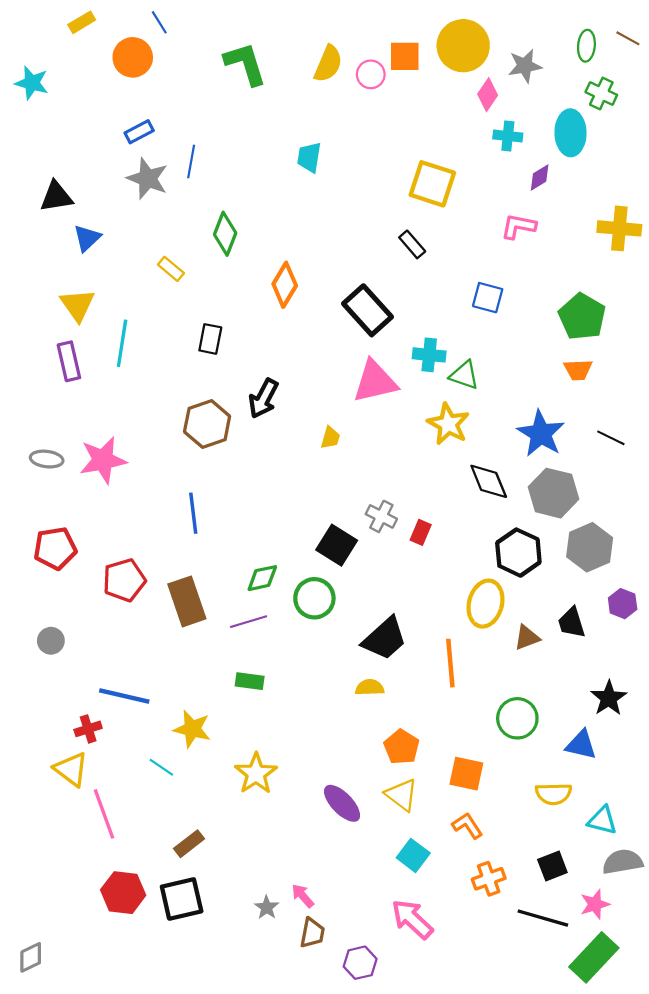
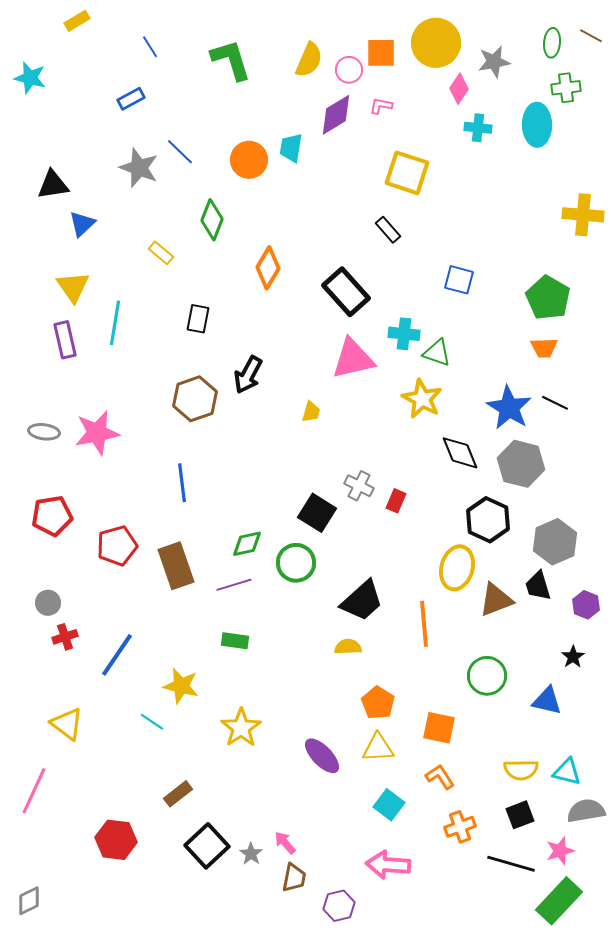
blue line: (159, 22) -> (150, 47), moved
orange circle: (133, 57) -> (249, 160), moved
green cross: (601, 94) -> (566, 88), turned -32
blue rectangle: (139, 132) -> (131, 99), moved
blue line: (191, 162) -> (180, 152), turned -56
purple diamond: (540, 177) -> (336, 115), moved, size x1.6
pink L-shape: (518, 226) -> (381, 106), moved, size x0.7
black line: (611, 438) -> (555, 403), moved
gray hexagon: (590, 547) -> (555, 542), moved
purple hexagon: (623, 604) -> (586, 605), moved
brown triangle: (527, 638) -> (496, 600), size x1.4
blue line: (124, 696) -> (117, 655), turned -69
black star: (609, 698) -> (573, 657), size x0.7
red cross: (88, 729) -> (65, 637), moved
yellow semicircle: (553, 794) -> (521, 770), moved
yellow triangle: (402, 795) -> (378, 748), turned -40
pink line: (104, 814) -> (34, 791), moved, turned 45
black square: (182, 899) -> (207, 846), moved, turned -30
pink arrow: (412, 919) -> (388, 865), turned -39

